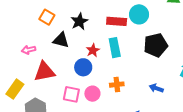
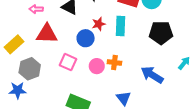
blue arrow: (156, 88) -> (152, 75), size x1.6
pink circle: (92, 94) -> (97, 66), moved

